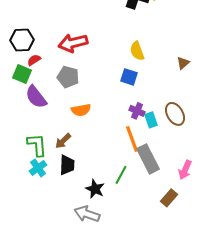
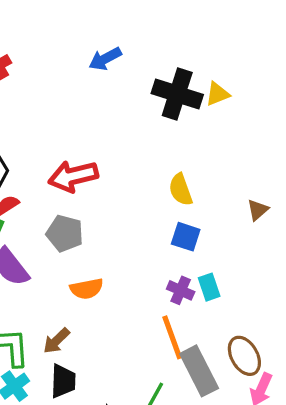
blue square: (129, 77) -> (186, 237), moved
brown ellipse: (175, 114) -> (244, 356), moved
cyan rectangle: (151, 120) -> (209, 287), moved

